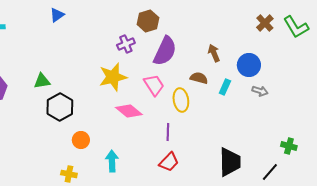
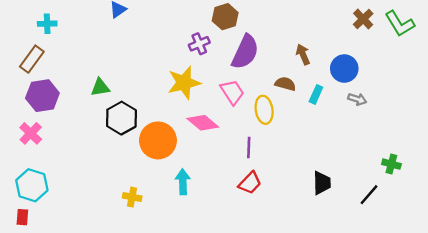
orange circle: (81, 140) -> (158, 140), moved, size x1.8
black trapezoid: (230, 162) -> (322, 183), size x0.7

